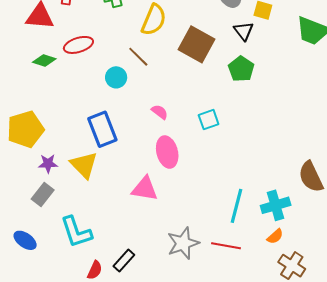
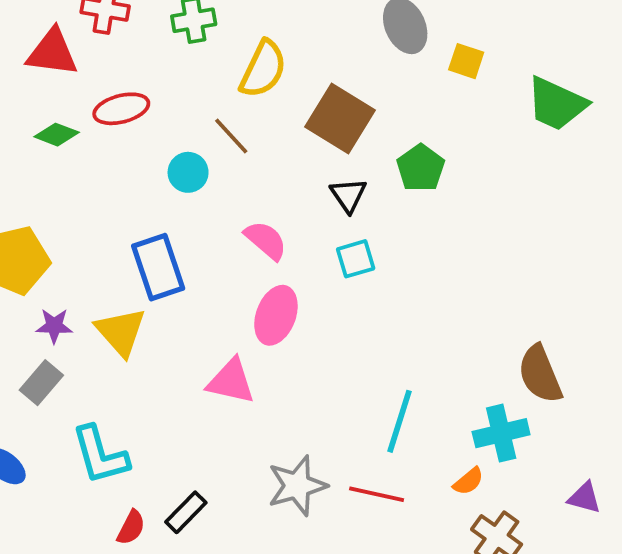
black triangle: (244, 31) -> (348, 195), moved
pink semicircle: (160, 112) -> (266, 240), size x1.4
pink ellipse: (167, 152) -> (276, 315), turned 32
cyan cross: (276, 205) -> (501, 433), moved

